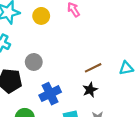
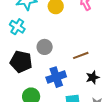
brown line: (93, 68) -> (81, 55), moved

